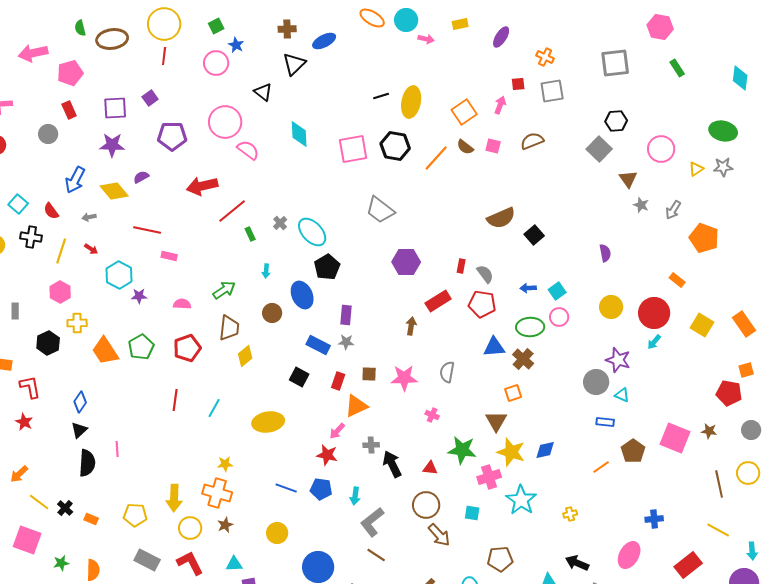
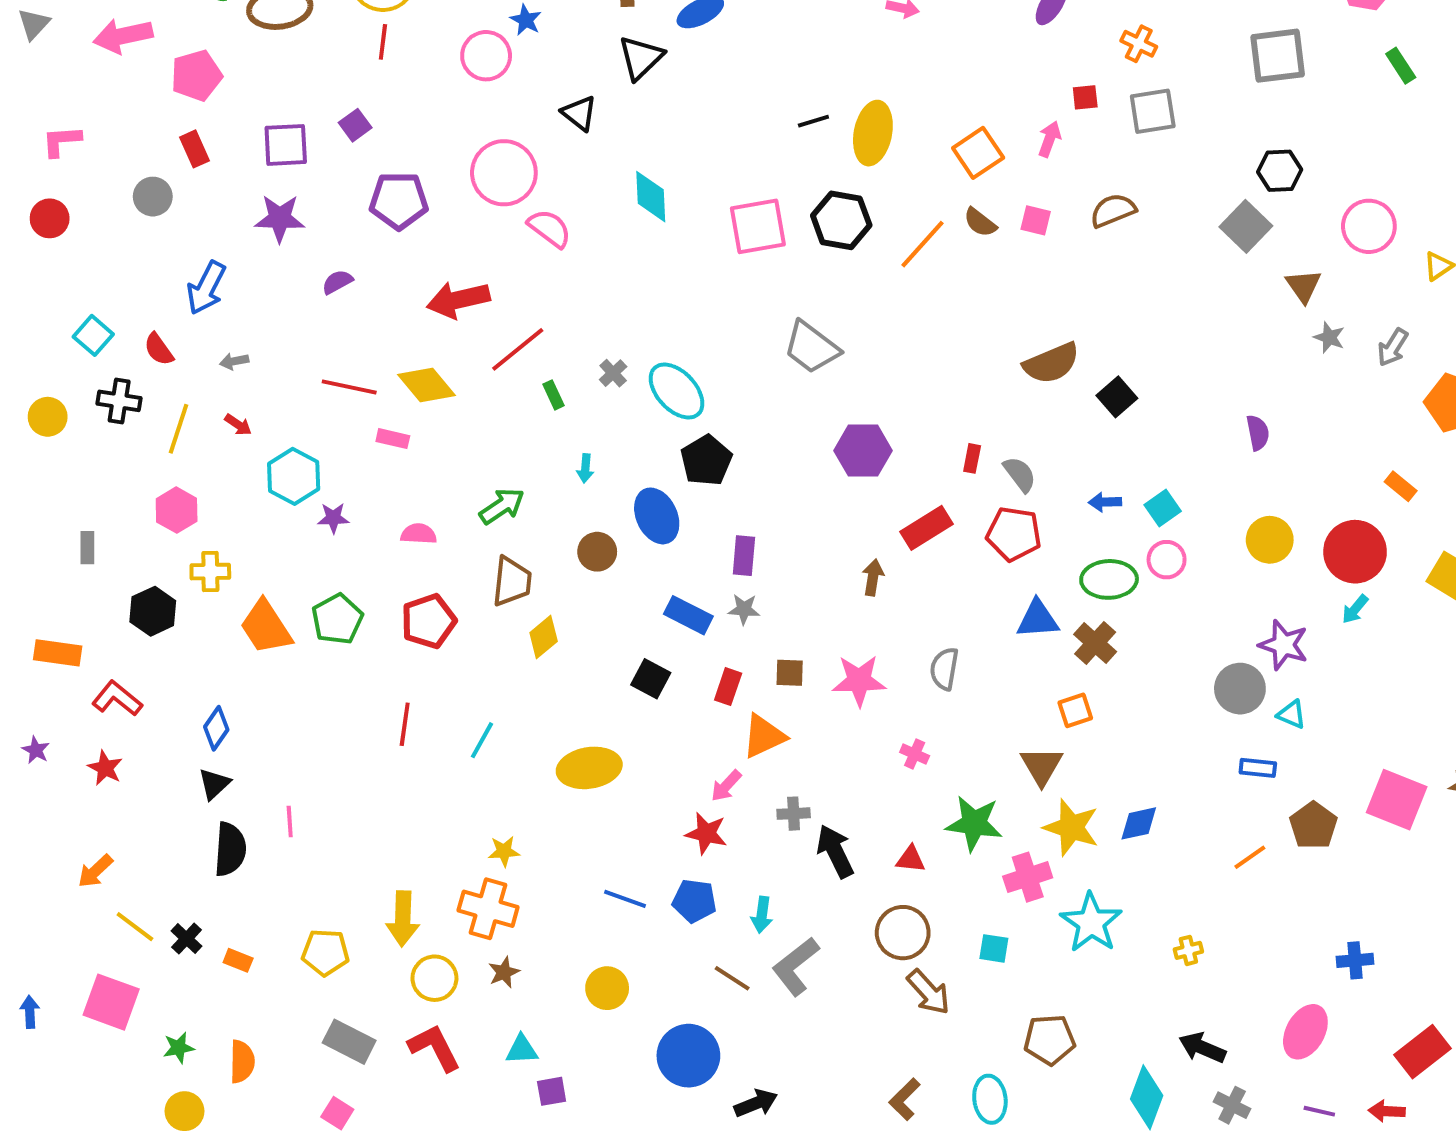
yellow diamond: (114, 191) -> (427, 385), moved
red L-shape: (30, 387) -> (117, 698), turned -40
brown line: (376, 555) -> (732, 978), moved

